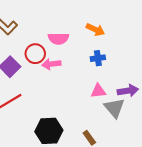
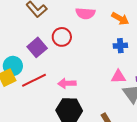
pink semicircle: (58, 39) -> (85, 13), moved
pink arrow: (51, 64) -> (67, 83), moved

